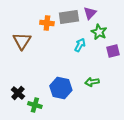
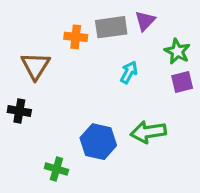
green star: (99, 32) -> (177, 51), moved
green arrow: (92, 82) -> (148, 132), size x1.5
black cross: (18, 93) -> (19, 111), moved, turned -32

